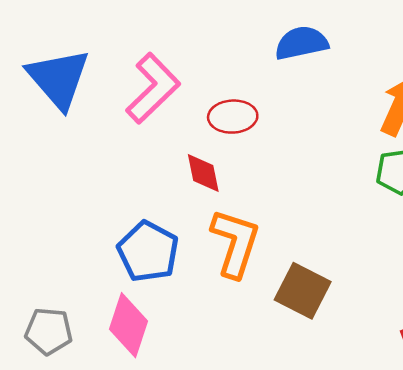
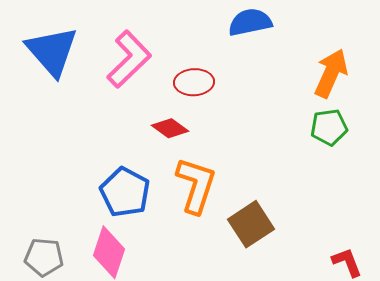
red diamond: (203, 173) -> (170, 128), turned -42
brown square: (303, 291) -> (251, 224), turned 30

